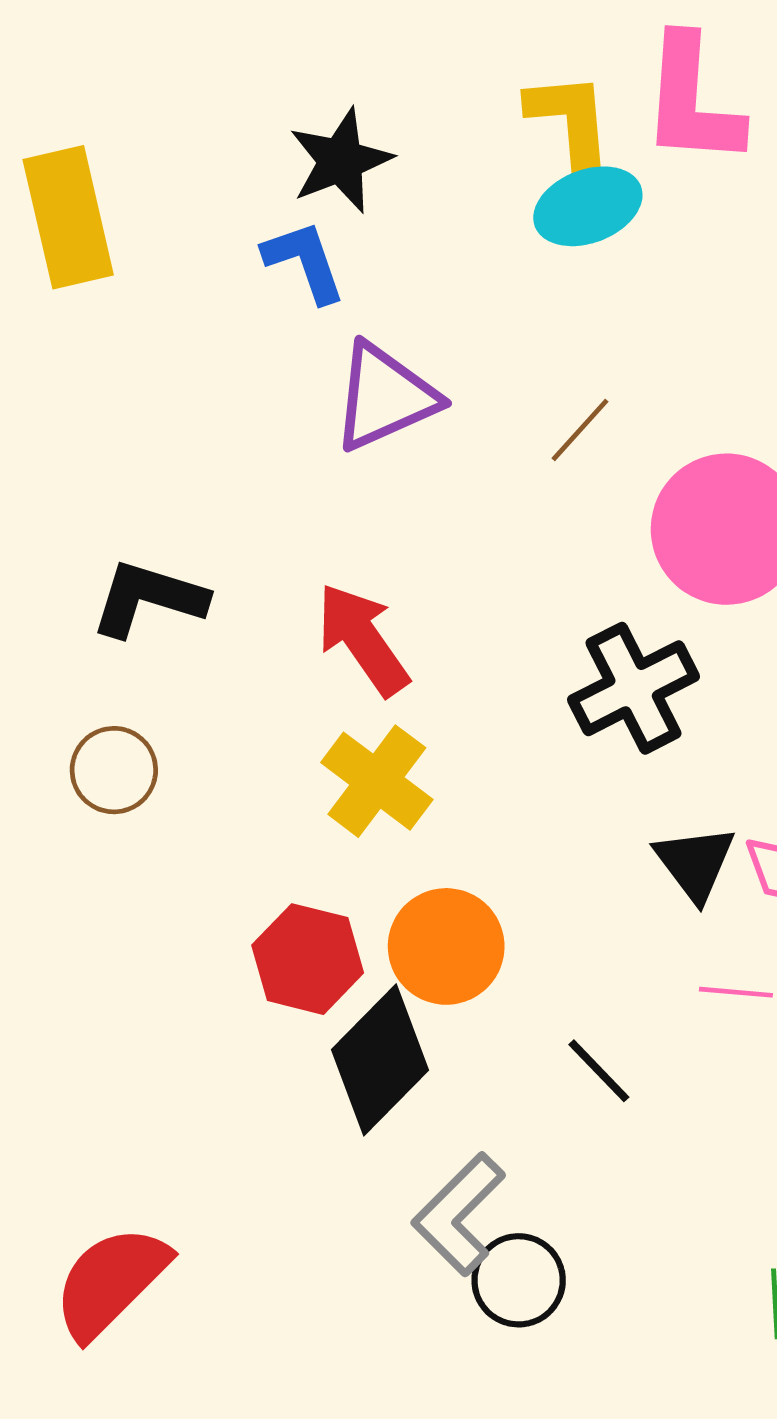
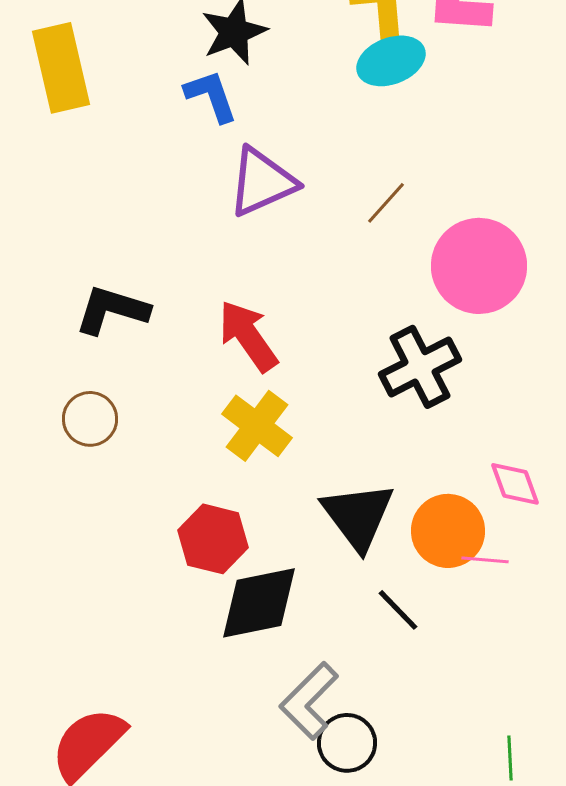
black triangle: (695, 863) -> (358, 516), moved, size x1.4
orange circle: (446, 946) -> (448, 531), moved
black diamond: (380, 1060) -> (259, 603), turned 34

